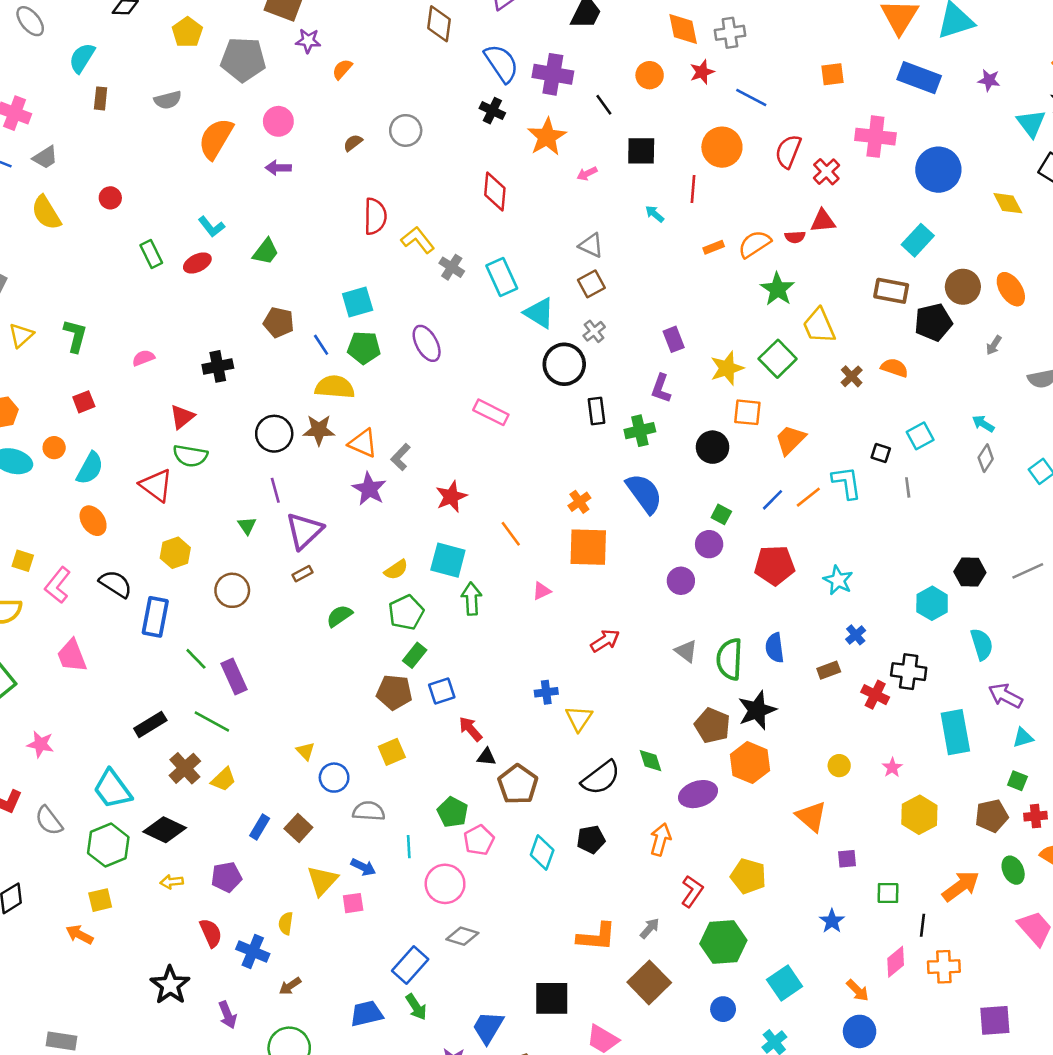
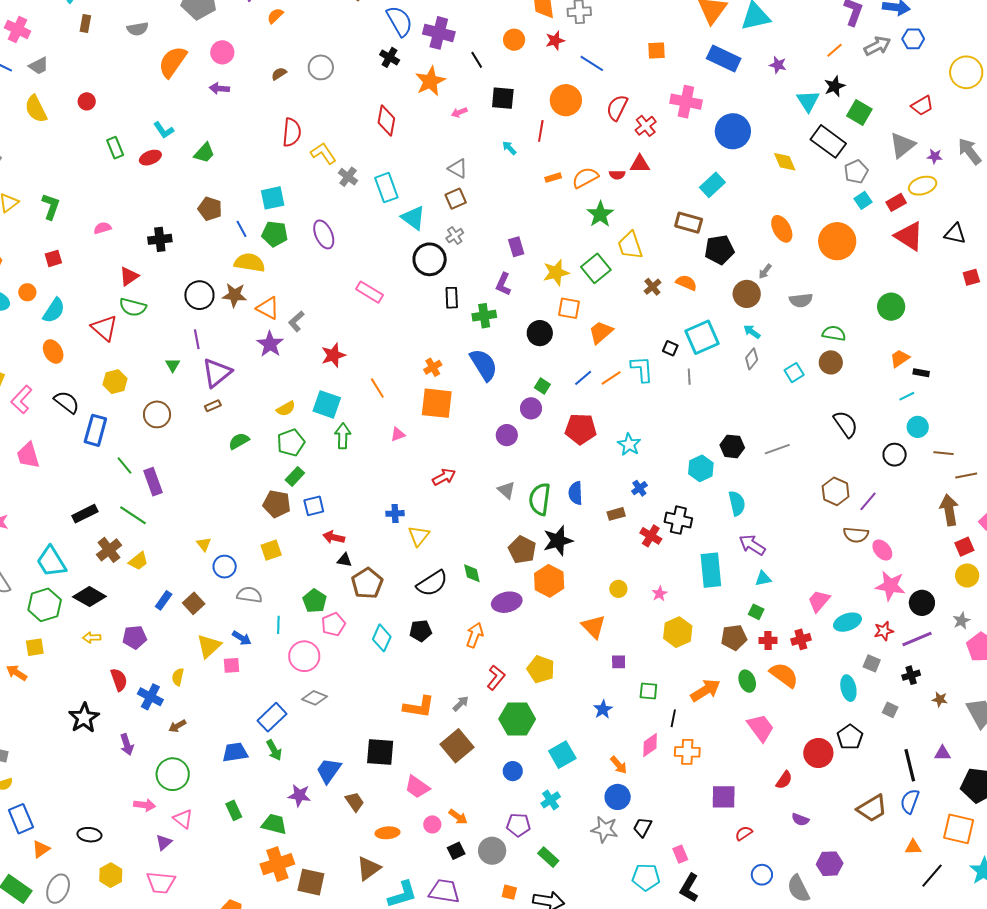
brown circle: (963, 287) -> (747, 294), moved
cyan square: (920, 436) -> (702, 337), size x1.6
red arrow: (470, 729) -> (334, 537), turned -40

